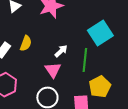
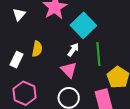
cyan square: (100, 33) -> (83, 25), moved

